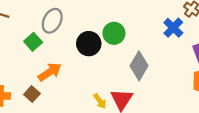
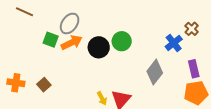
green square: (33, 42) -> (51, 40), turned -35
gray diamond: (139, 66) -> (155, 72), moved
orange arrow: (50, 72) -> (72, 42), moved

